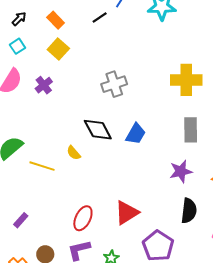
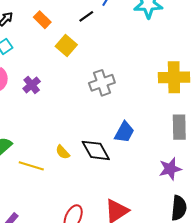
yellow square: (58, 49) -> (66, 46), moved
black diamond: (98, 130) -> (96, 150), moved

